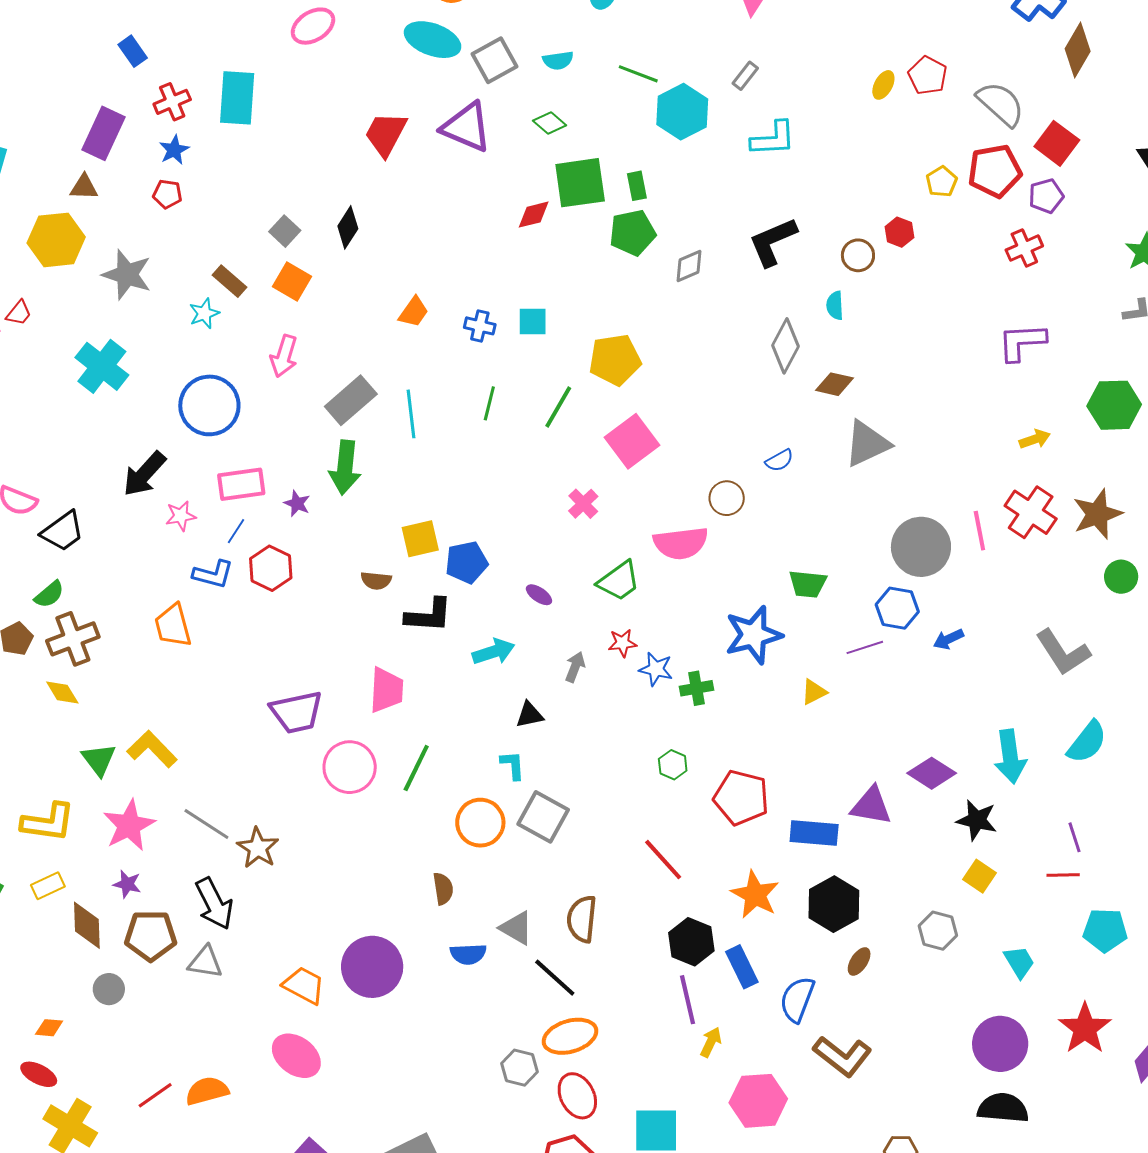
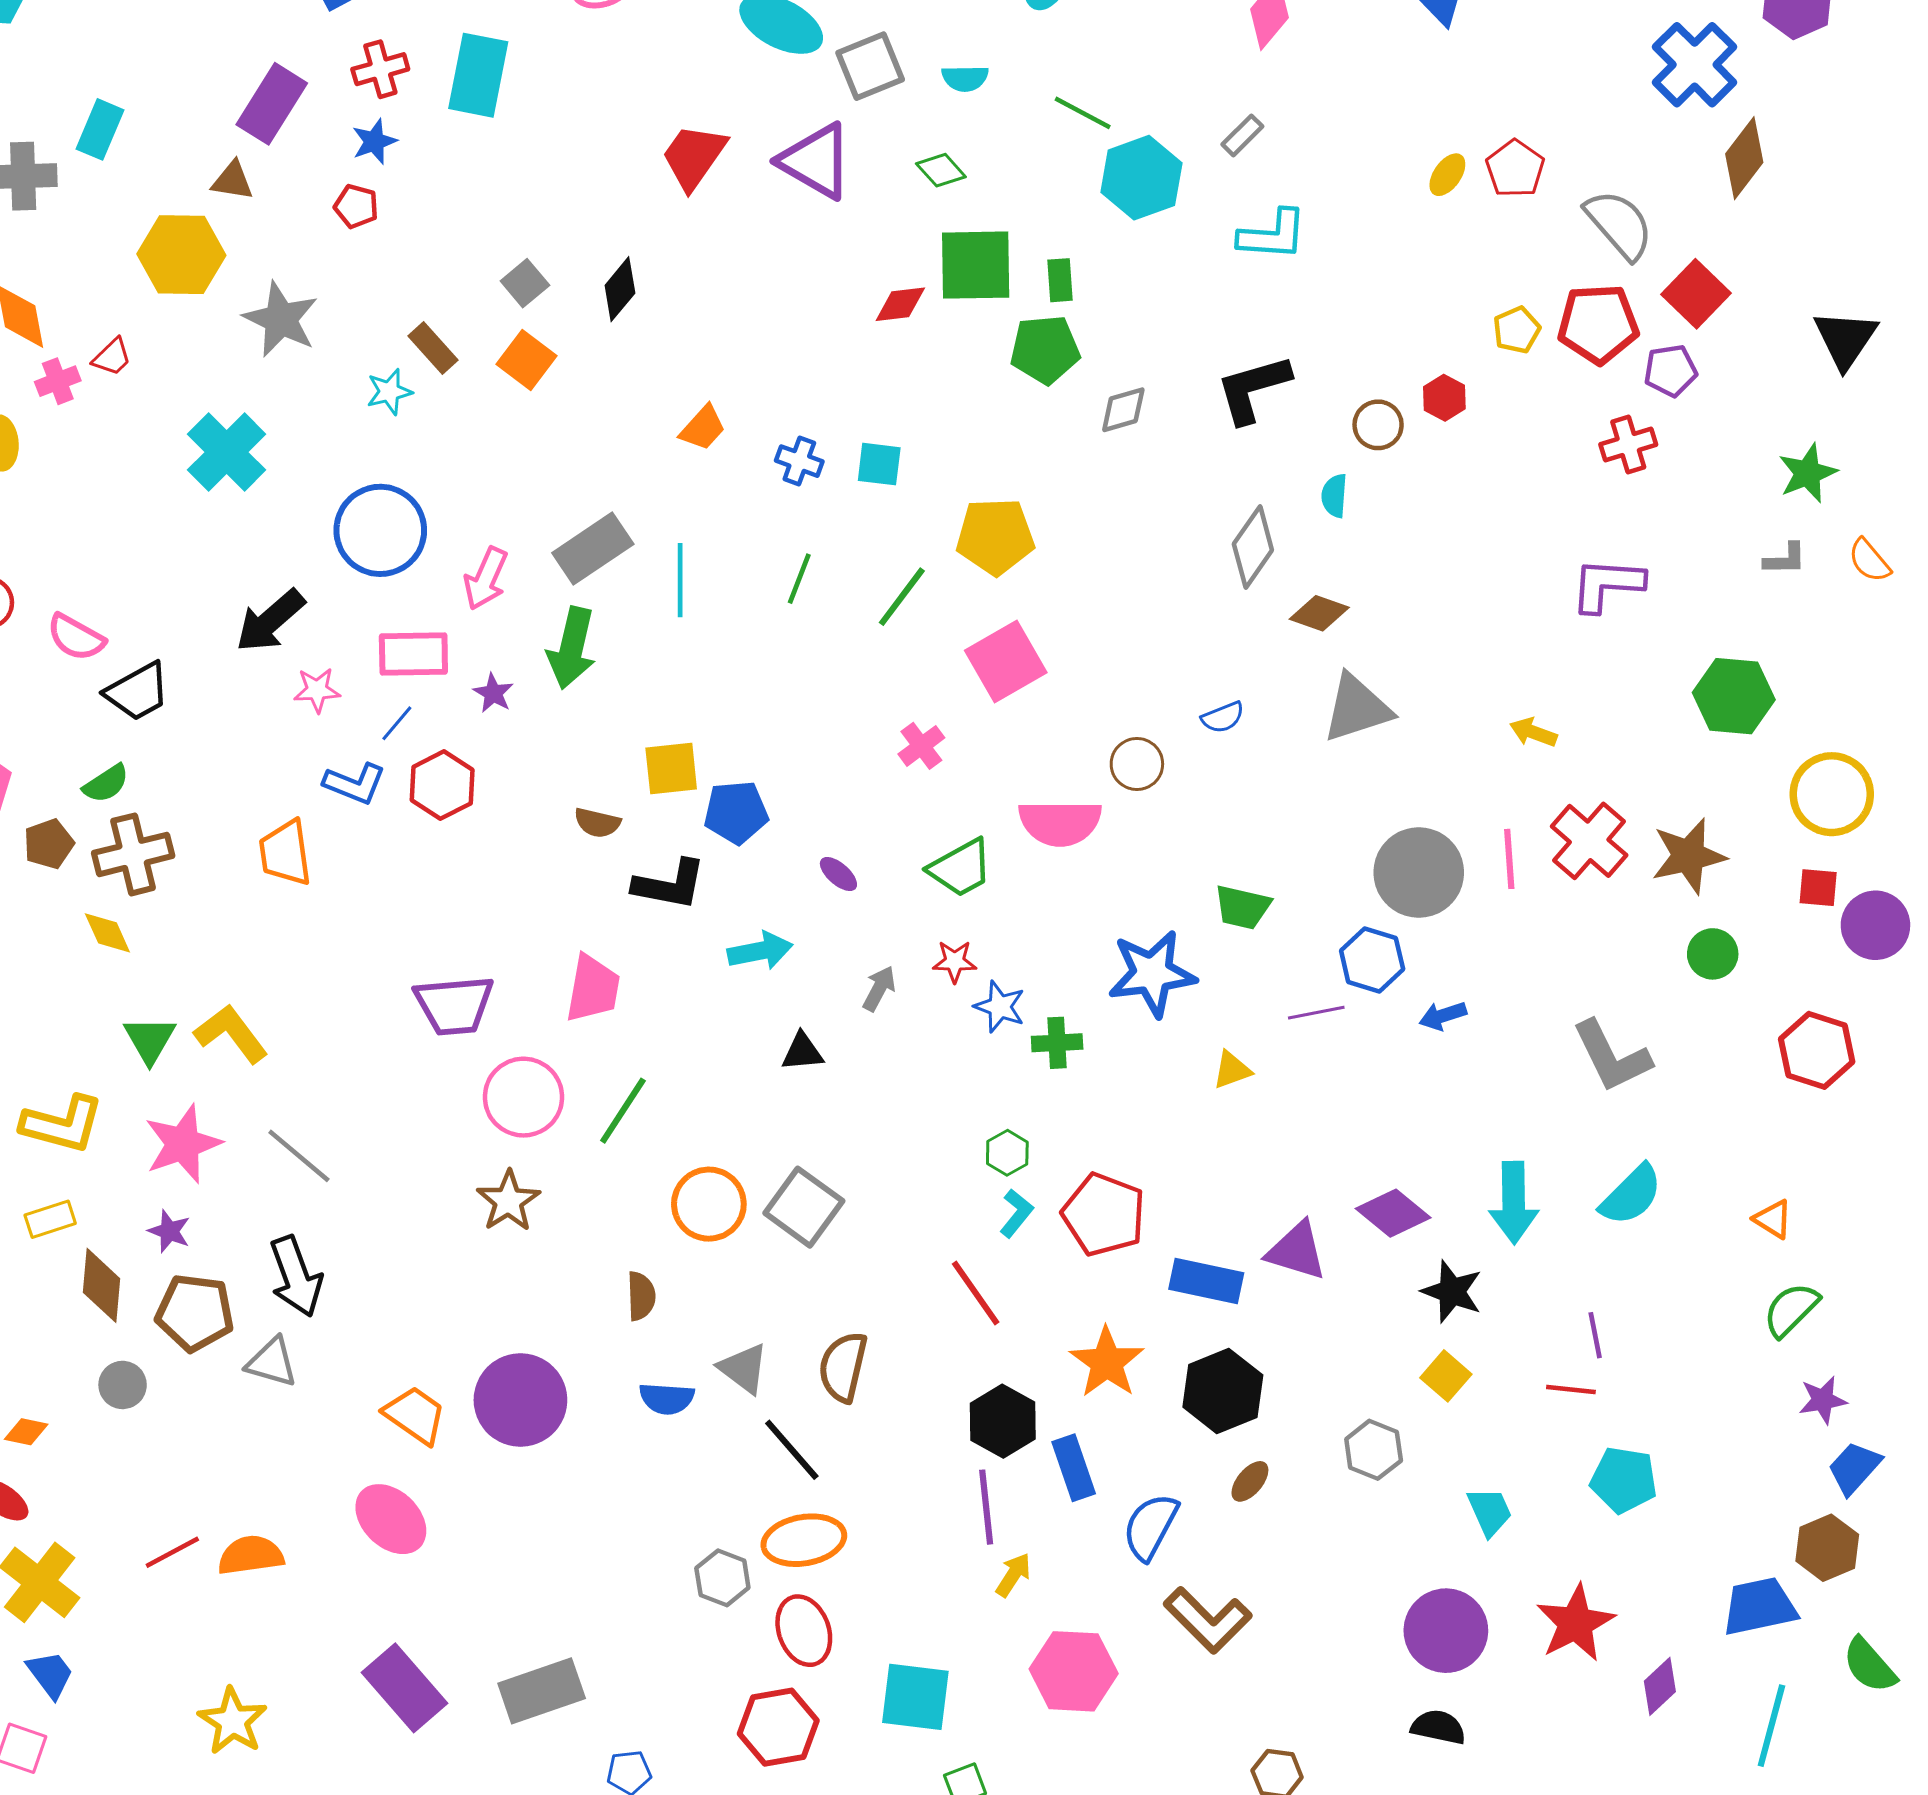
pink arrow: (284, 356) -> (486, 579), moved
yellow arrow: (1035, 439) -> (1533, 732), moved, turned -148
cyan L-shape: (513, 765) -> (1016, 1213), moved, turned 36
brown star: (258, 848) -> (508, 1201), moved
black semicircle: (1003, 1108) -> (1438, 1727), size x0.7

